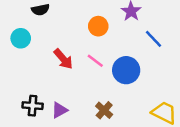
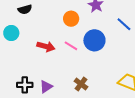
blue line: (153, 39) -> (124, 24), moved
red arrow: (63, 59) -> (46, 46), turned -30
blue circle: (126, 70) -> (94, 40), moved

